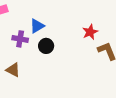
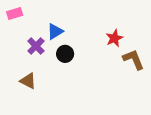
purple cross: (20, 39) -> (36, 46), turned 35

